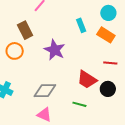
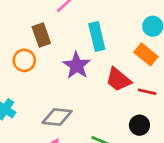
cyan rectangle: (81, 25) -> (97, 37), moved, size x1.5
red trapezoid: (87, 80) -> (118, 80), moved

